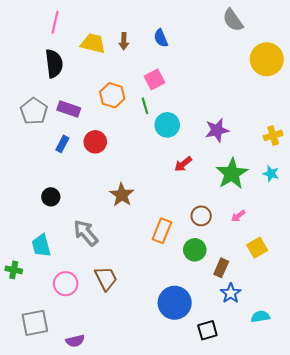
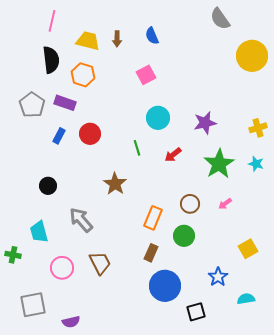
orange hexagon: (112, 95) -> (83, 75), moved
green line: (145, 106) -> (137, 148), moved
yellow square: (257, 248) -> (248, 249), moved
brown rectangle: (221, 268) -> (151, 253), moved

